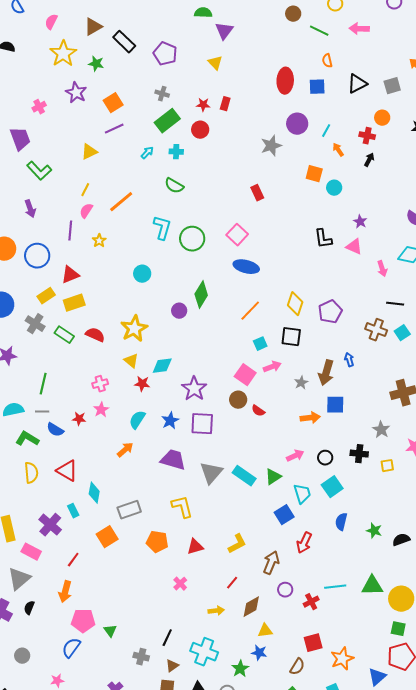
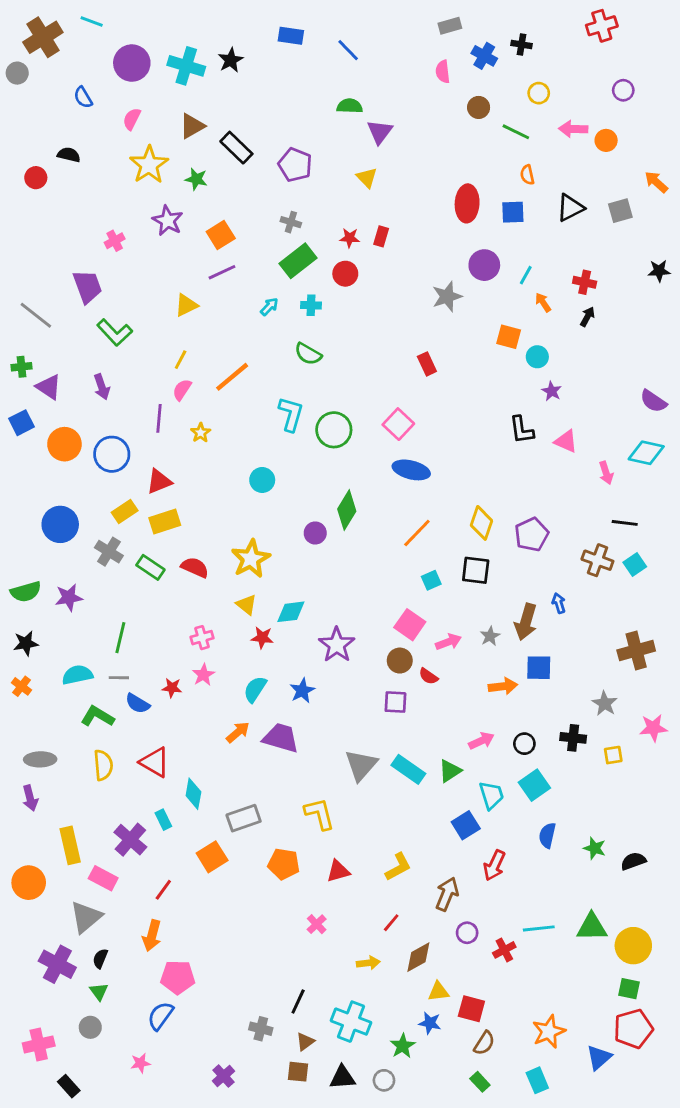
orange circle: (382, 118) -> (606, 140), moved
purple star: (360, 222) -> (552, 391), moved
pink arrow: (272, 367) -> (448, 642), moved
purple square: (202, 424) -> (395, 702), moved, size x0.7
purple trapezoid: (173, 460) -> (281, 738), moved
green triangle: (110, 631) -> (99, 991), moved
red square: (313, 643) -> (471, 1009), moved, turned 30

